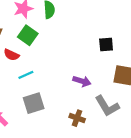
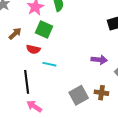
cyan line: (26, 75) -> (49, 64), turned 48
gray square: (34, 103) -> (79, 95), moved

